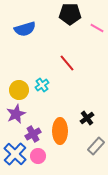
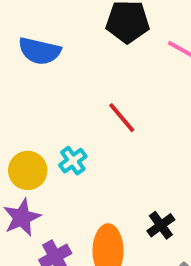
blue semicircle: (25, 29) -> (39, 51), turned 30

